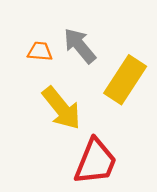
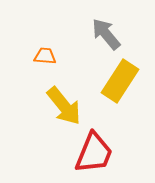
gray arrow: (80, 46) -> (106, 34), moved

